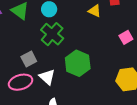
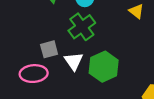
white triangle: (47, 77) -> (74, 61), moved

